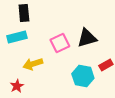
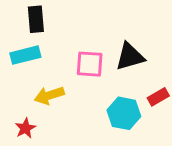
pink square: (60, 43) -> (90, 64), turned 30

